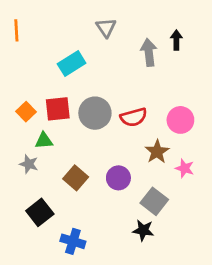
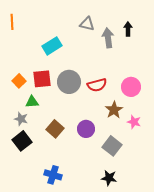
gray triangle: (106, 28) -> (87, 24), moved, turned -42
black square: (40, 212) -> (22, 141), moved
black star: (143, 230) -> (109, 178), moved

